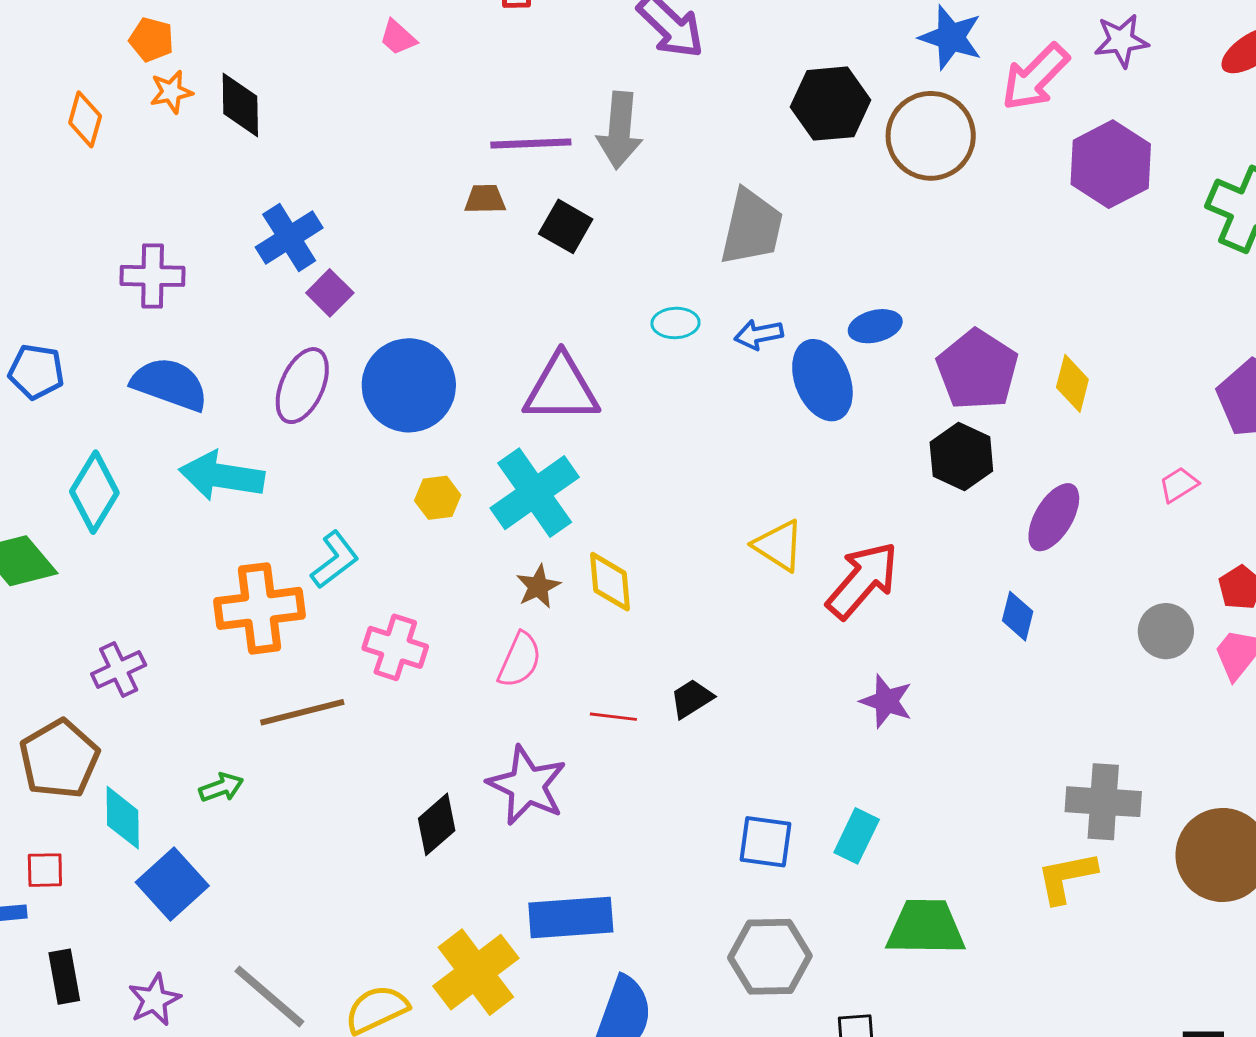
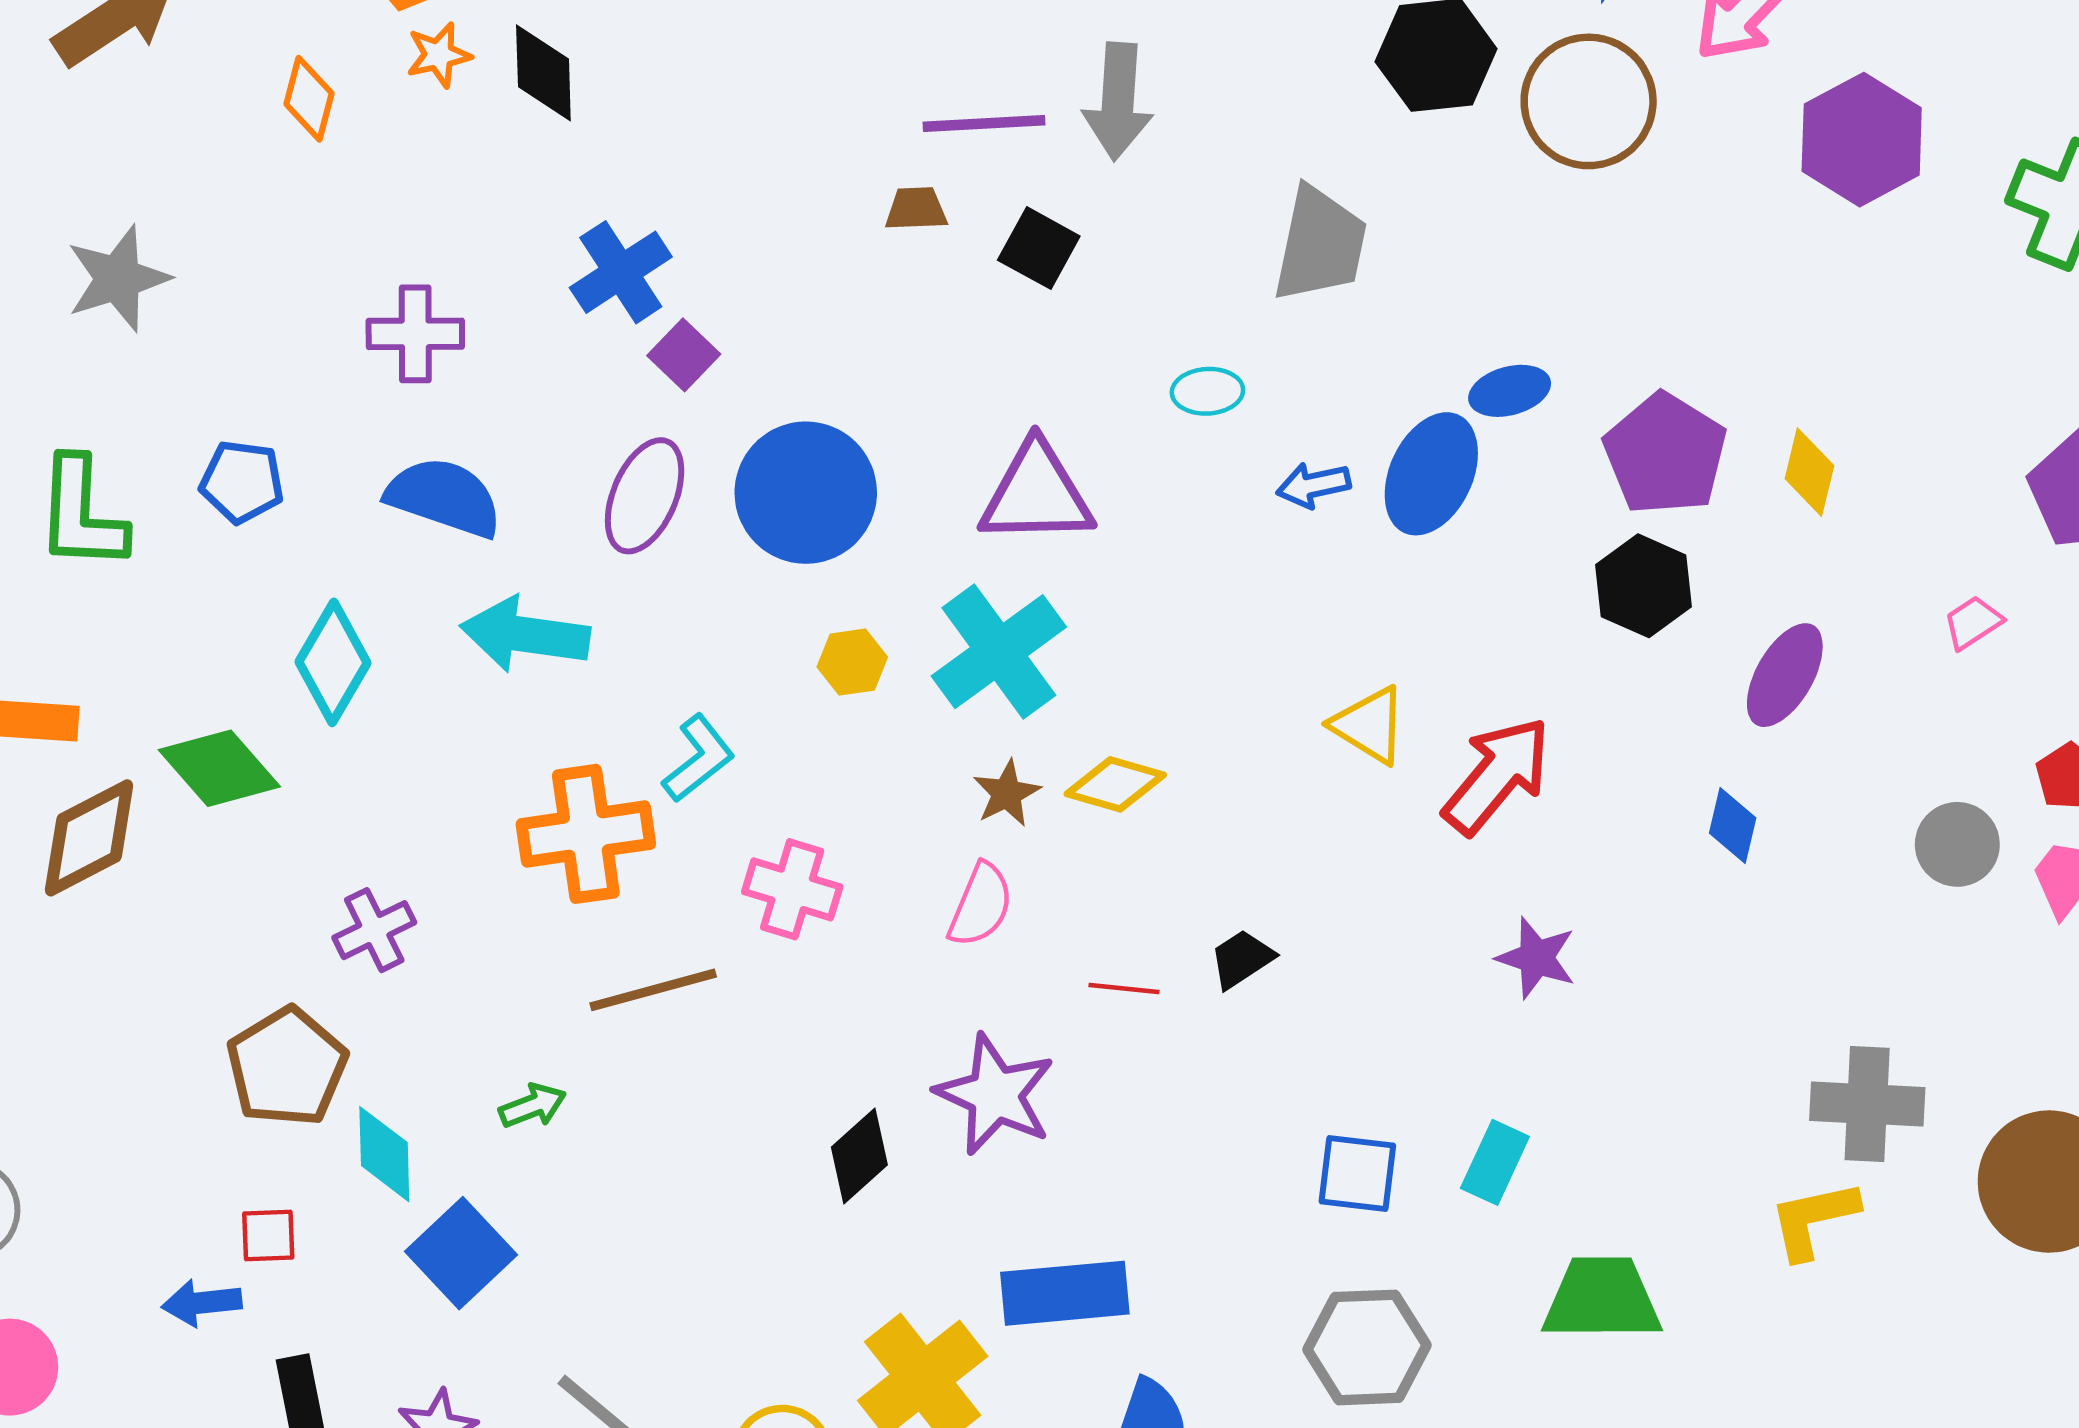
blue arrow: (759, 334) -> (1313, 485), moved
blue ellipse: (822, 380) -> (1431, 474), turned 48
yellow diamond: (610, 582) -> (1115, 784), turned -68

